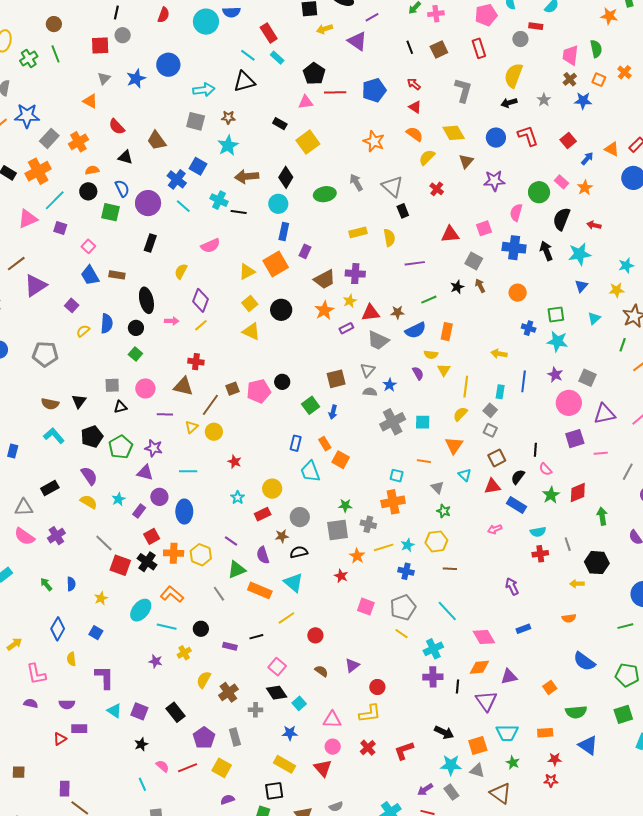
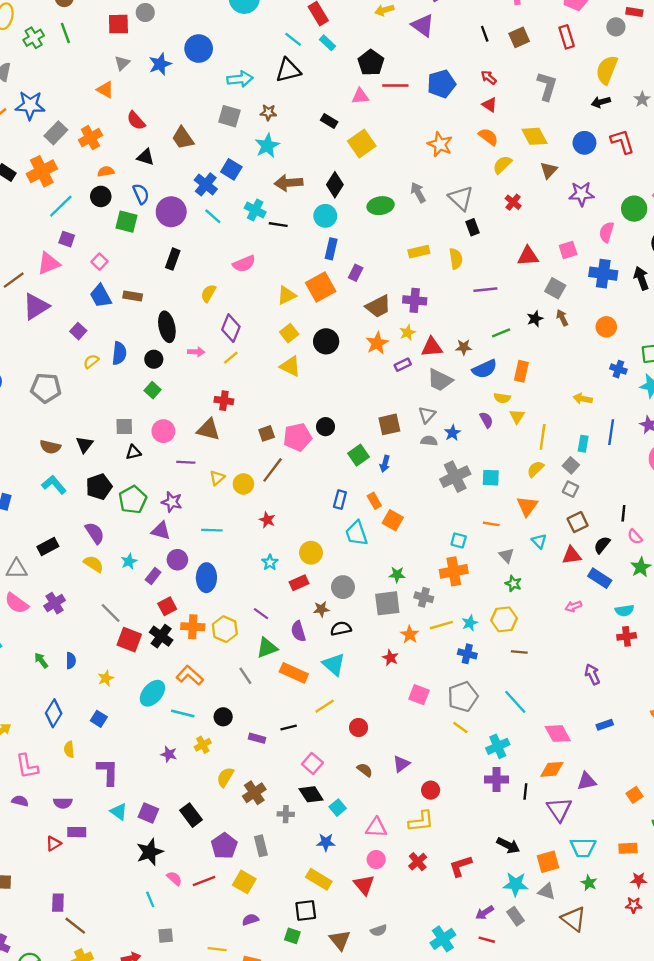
pink triangle: (28, 219) -> (49, 263), moved
brown line: (210, 405) -> (273, 470), moved
black star: (141, 744) -> (150, 852), size x1.6

